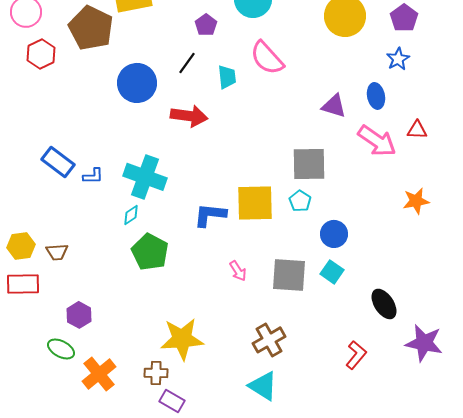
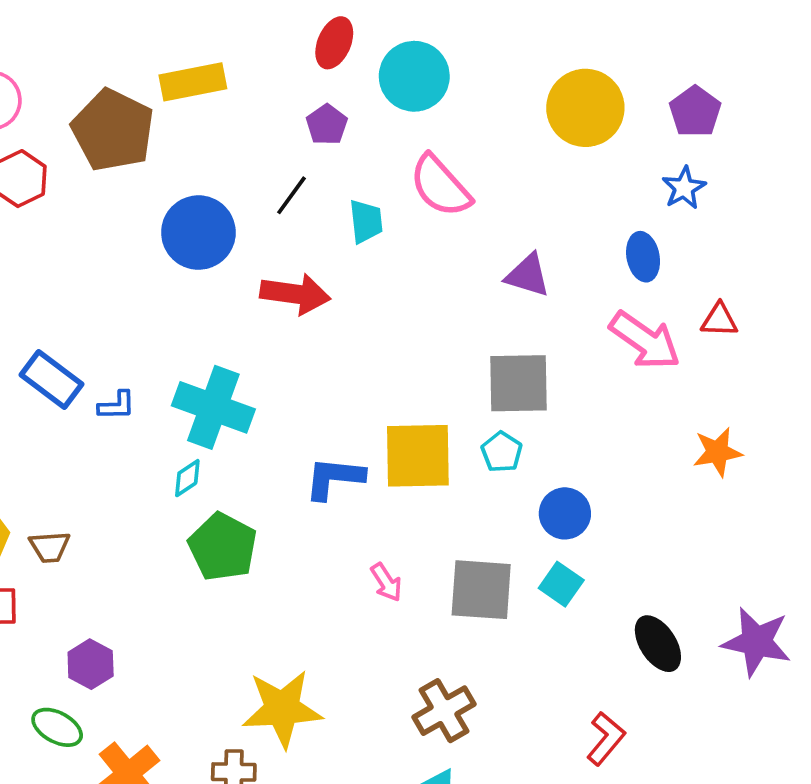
purple triangle: (334, 106) -> (528, 275), moved
purple star: (424, 343) -> (757, 642), moved

